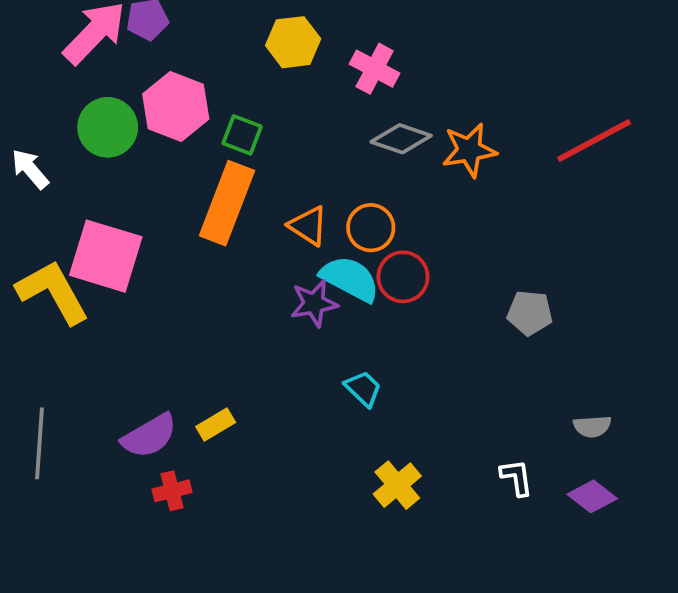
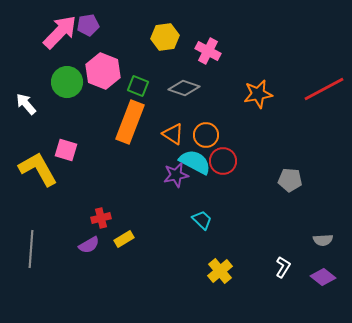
gray diamond: (401, 139) -> (184, 88), moved
pink square: (106, 256) -> (66, 150), size x0.6
purple semicircle: (149, 436) -> (89, 245), size x0.7
white L-shape: (517, 478) -> (283, 267), turned 40
red cross: (172, 491) -> (101, 218), moved

